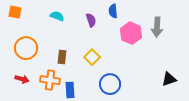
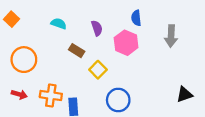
blue semicircle: (113, 11) -> (136, 18), moved
orange square: (15, 12) -> (11, 19), turned 32
pink hexagon: (131, 33) -> (126, 43), moved
brown rectangle: (62, 57) -> (77, 51), moved, turned -64

